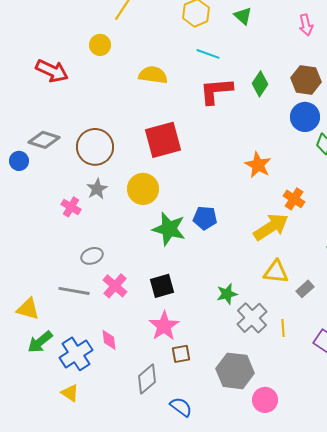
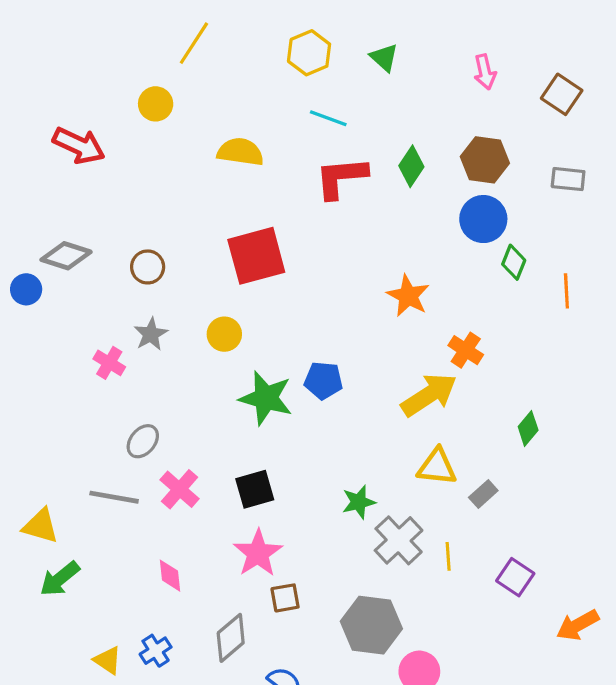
brown circle: (95, 147) -> (148, 267), size x0.6
yellow circle: (143, 189) -> (224, 334), size x0.7
gray ellipse: (92, 256) -> (143, 441), turned -30
blue cross: (76, 354) -> (156, 651), moved, size x0.6

